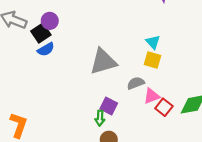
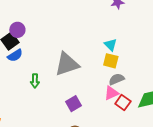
gray semicircle: (136, 83) -> (117, 79), moved
purple square: (109, 106) -> (74, 104), turned 35
green arrow: (100, 118) -> (35, 81), moved

